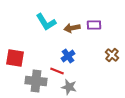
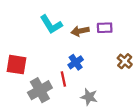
red line: (57, 71) -> (63, 79), turned 56
gray cross: (36, 81) -> (40, 90), turned -35
gray star: (69, 87) -> (89, 97), moved

